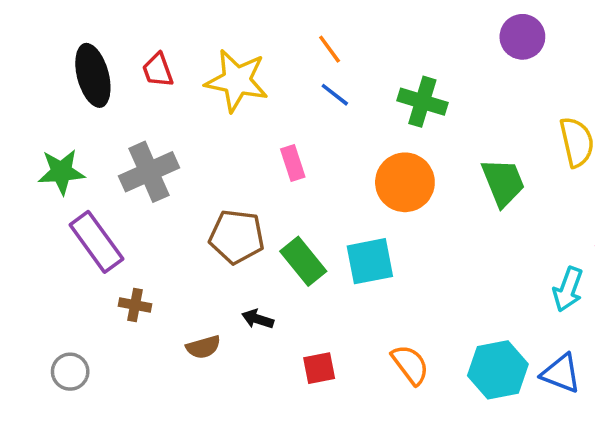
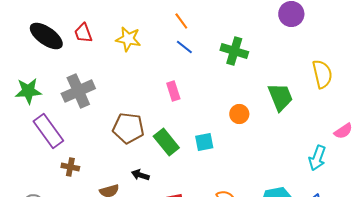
black ellipse: (93, 75) -> (46, 36), turned -40
yellow star: (237, 81) -> (128, 39), size x0.7
pink rectangle: (293, 163) -> (173, 91), moved
orange circle: (405, 182) -> (239, 114), moved, size x0.6
cyan square: (370, 261) -> (204, 142), size x0.7

